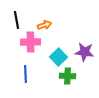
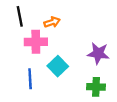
cyan square: (58, 57) -> (58, 66), moved
green cross: (68, 76) -> (96, 87), moved

